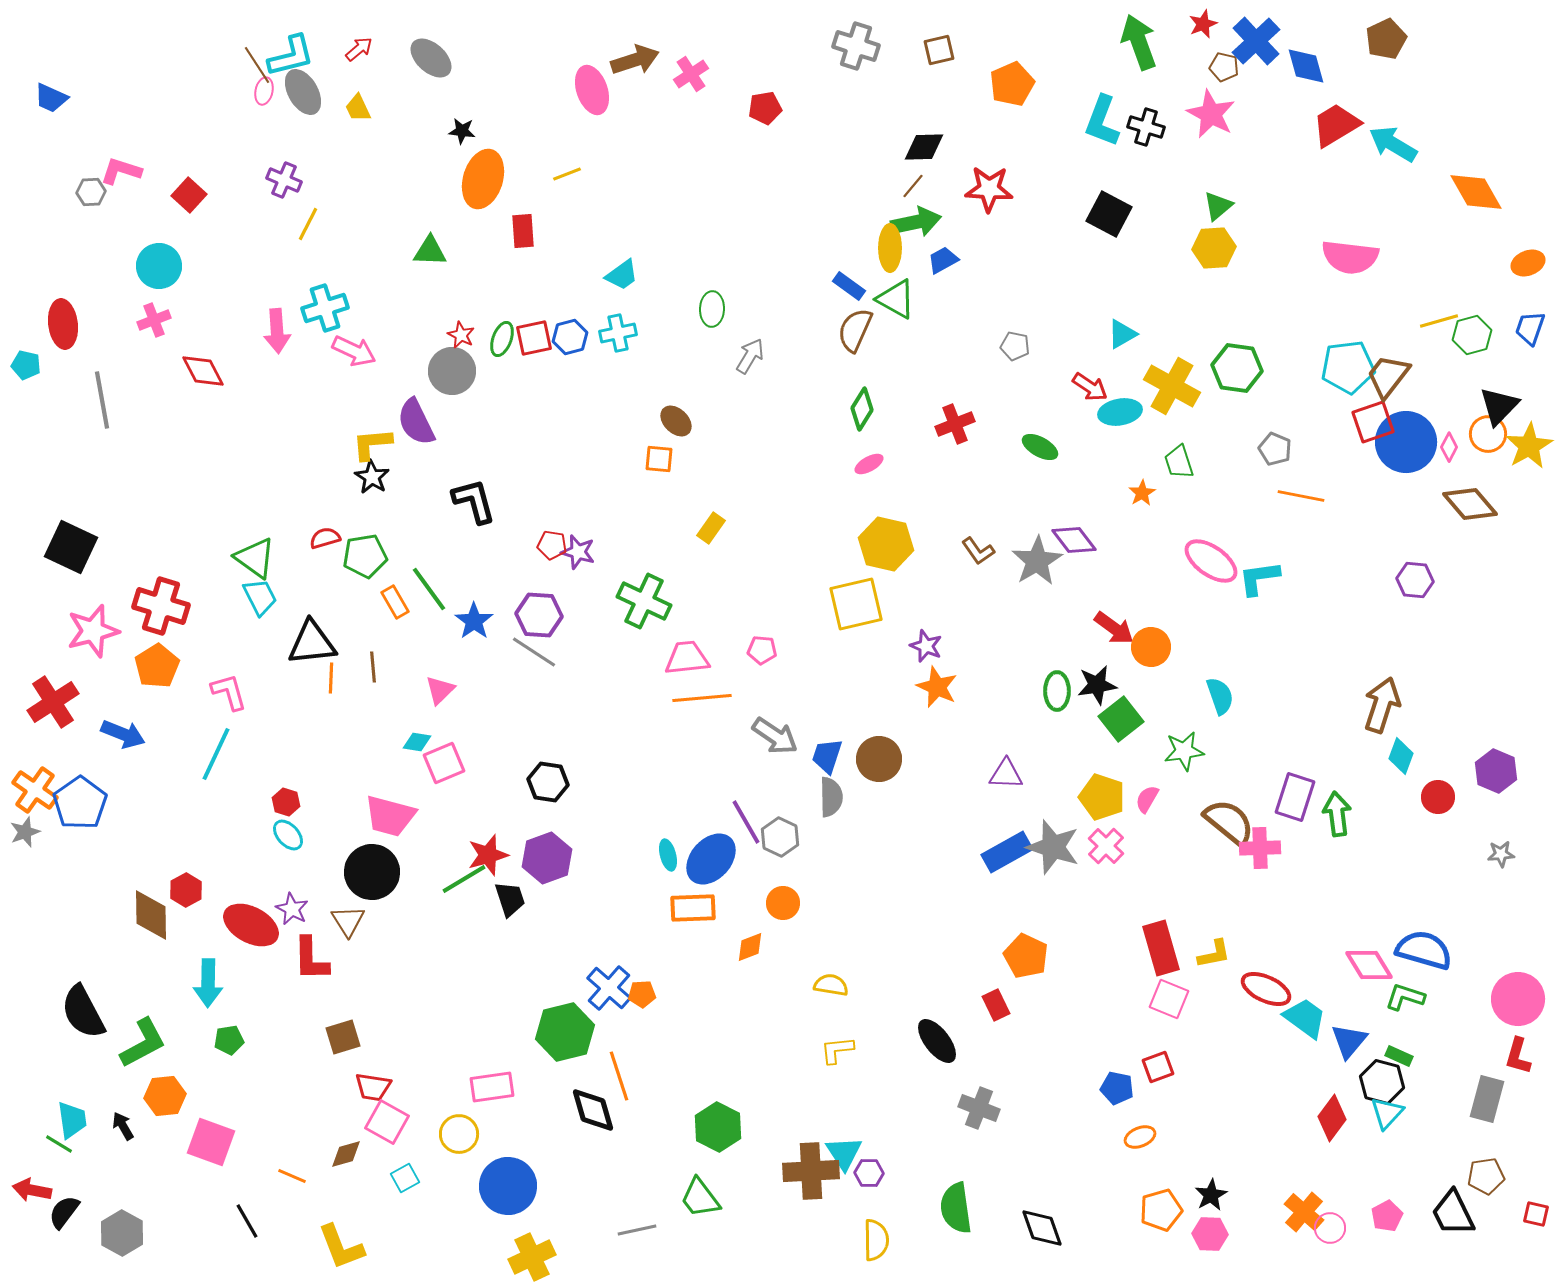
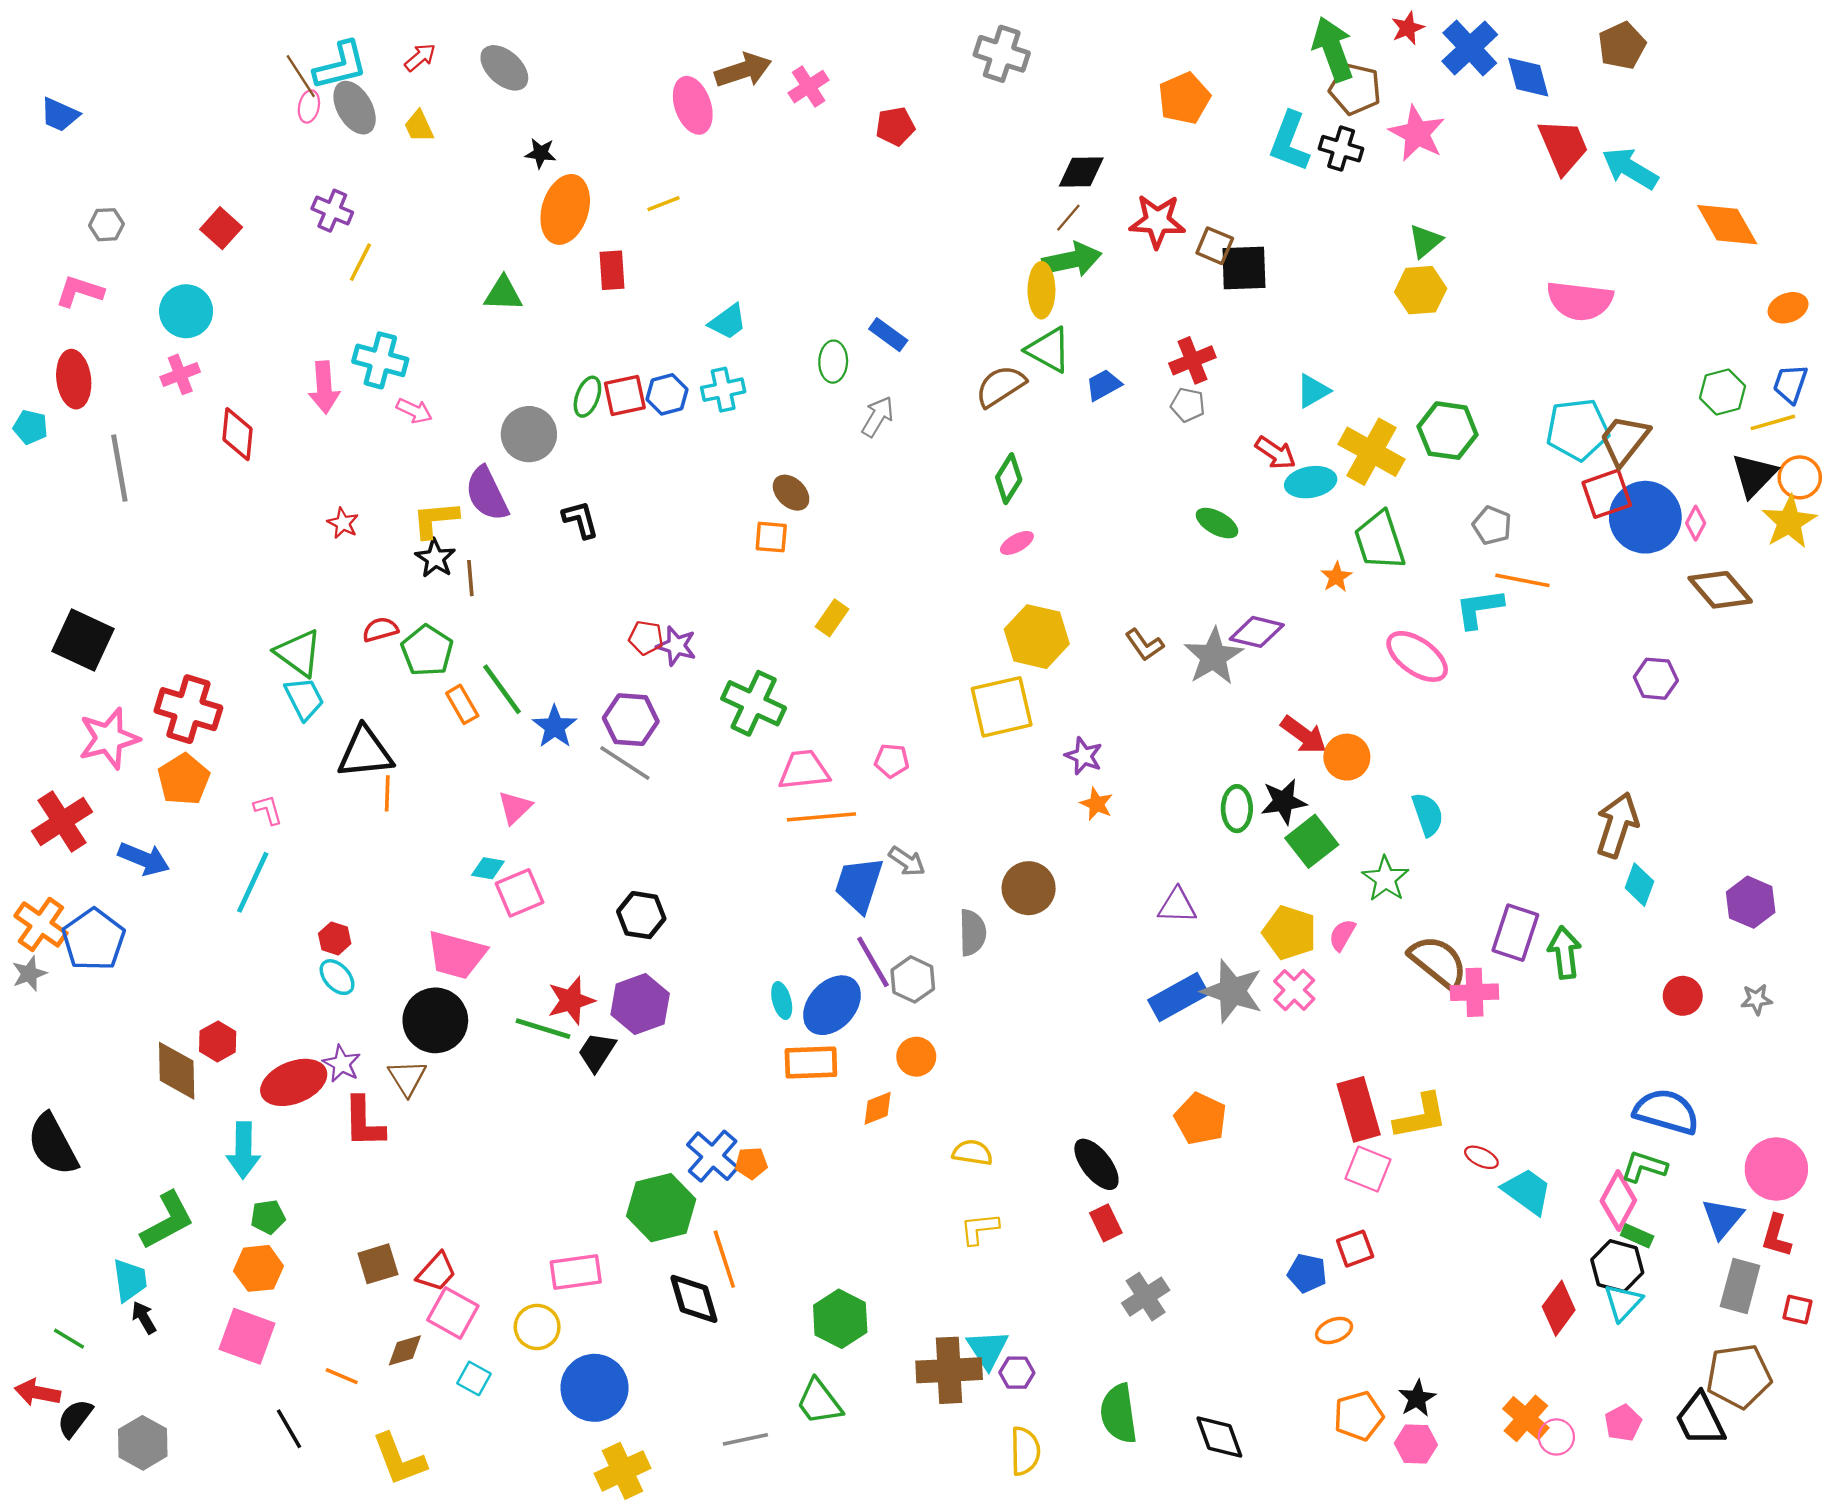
brown square: (939, 50) -> (1215, 246), moved, turned 36
brown pentagon: (1224, 67) -> (1355, 89), moved, size x1.5
red trapezoid: (1336, 125) -> (1563, 146), turned 98
pink L-shape: (121, 171) -> (80, 291), moved
black square: (1109, 214) -> (1244, 268), moved, turned -30
blue trapezoid: (943, 260) -> (1103, 385), moved
blue rectangle: (849, 286) -> (888, 335), moved
cyan cross: (325, 308) -> (380, 360), turned 33
yellow line: (1439, 321) -> (1773, 422), moved
brown semicircle: (855, 330) -> (1001, 386), turned 33
red star: (461, 335) -> (343, 523), moved
pink arrow: (354, 351) -> (414, 411), size x0.7
red diamond: (203, 371) -> (238, 434), turned 33
red cross: (955, 424) -> (1192, 360), moved
orange circle: (1488, 434) -> (1800, 477), moved
green trapezoid: (1179, 462) -> (1380, 541), size x1.5
black L-shape: (474, 501) -> (580, 520), moved, size x0.7
purple diamond: (1074, 540) -> (1257, 632), turned -39
green pentagon: (365, 556) -> (427, 651), turned -30
cyan L-shape: (1259, 578) -> (1479, 608), moved
brown line: (373, 667) -> (470, 578), moved
orange star: (937, 687) -> (1096, 804), size x0.7
pink L-shape: (229, 692) -> (268, 810), size x0.7
gray arrow: (775, 736) -> (907, 861), size x0.7
green star: (1184, 751) -> (1386, 879), turned -30
blue trapezoid: (827, 756) -> (859, 885), moved, size x1.4
red circle: (1438, 797) -> (1683, 996), moved
green line: (464, 879) -> (543, 1029), turned 48
black trapezoid: (510, 899) -> (597, 1052), turned -129
red ellipse: (251, 925) -> (294, 1082), turned -50
yellow L-shape: (1214, 954) -> (1421, 1116), size x1.4
pink diamond: (1369, 965) -> (1618, 1201), moved, turned 60
red ellipse: (1266, 989) -> (1481, 1157), size x0.6
red rectangle: (996, 1005) -> (1106, 1223), moved
black semicircle: (83, 1012) -> (53, 1144), moved
brown square: (343, 1037) -> (378, 1264), moved
black ellipse: (937, 1041) -> (1096, 1164), moved
blue triangle: (1349, 1041) -> (1723, 1218), moved
red trapezoid: (373, 1087) -> (436, 1272), turned -57
orange hexagon: (165, 1096) -> (259, 1268), moved
gray cross: (979, 1108) -> (1146, 1297), turned 36
cyan trapezoid: (72, 1120) -> (130, 1280), moved
brown pentagon: (1486, 1176) -> (1739, 1376), size x1.5
cyan square: (405, 1178) -> (474, 1378), turned -32
red square: (1536, 1214) -> (1797, 1309), moved

